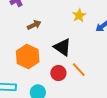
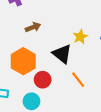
yellow star: (79, 15) -> (80, 37), moved
red circle: (58, 73) -> (43, 80), moved

